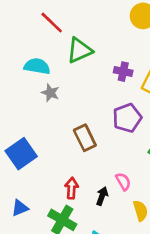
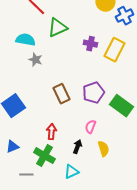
purple pentagon: (127, 118) -> (93, 93), moved
pink semicircle: (123, 181) -> (90, 127), turned -128
black arrow: (102, 196) -> (77, 147), moved

